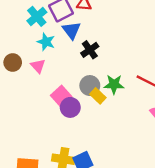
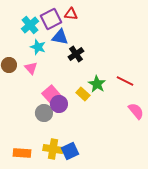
blue triangle: (71, 30) -> (60, 37), turned -42
green star: (114, 84) -> (97, 84), turned 30
gray circle: (90, 86) -> (44, 113), moved

